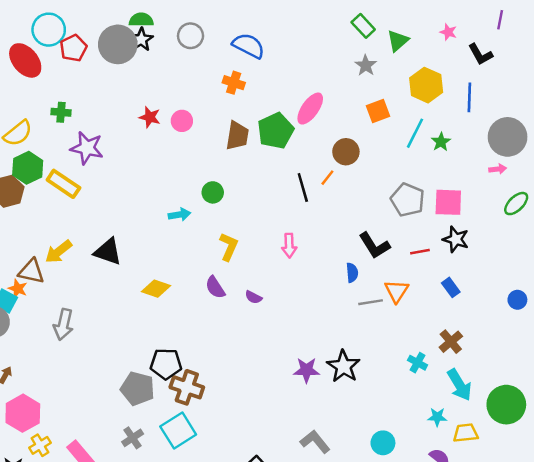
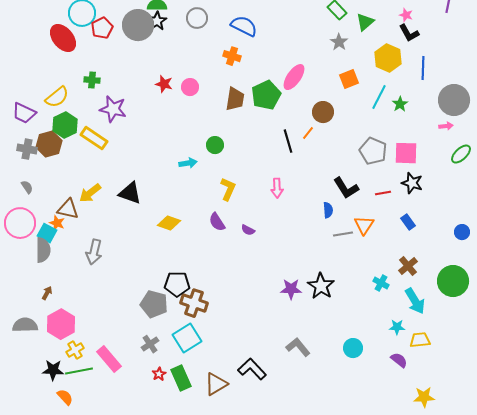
black L-shape: (480, 54) -> (409, 33), moved
green circle: (506, 405) -> (453, 281), moved

